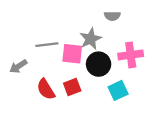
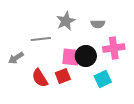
gray semicircle: (112, 16) -> (98, 24), moved
gray star: (91, 39) -> (66, 21), moved
pink square: (72, 54) -> (71, 57), moved

